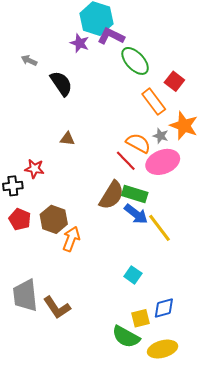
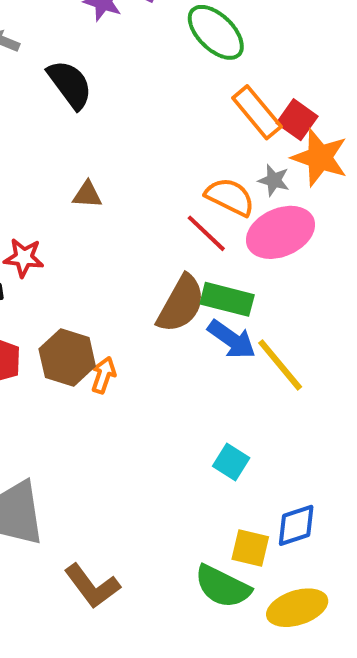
red square: (174, 81) -> (297, 120), moved
orange arrow: (71, 239) -> (104, 375), moved, size x0.7
brown L-shape: (57, 307) -> (92, 586), moved
yellow square: (141, 318) -> (250, 548), turned 30

